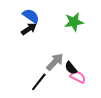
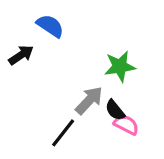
green star: (74, 22) -> (120, 66), moved
black arrow: (29, 29) -> (21, 55), moved

